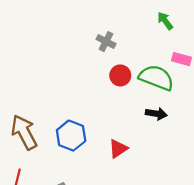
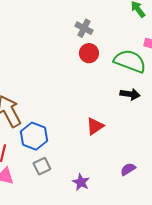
red circle: (120, 75) -> (89, 53), moved
blue hexagon: (71, 136) -> (34, 136), moved

